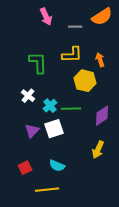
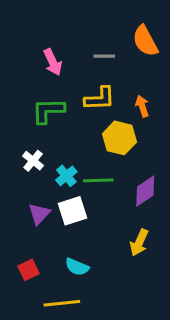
pink arrow: (46, 17) -> (53, 62), moved
orange semicircle: (102, 17) -> (145, 41), turned 95
green L-shape: (38, 63) -> (48, 111), turned -90

